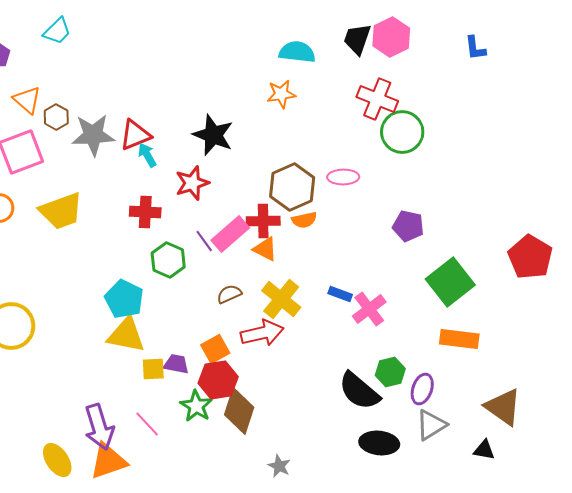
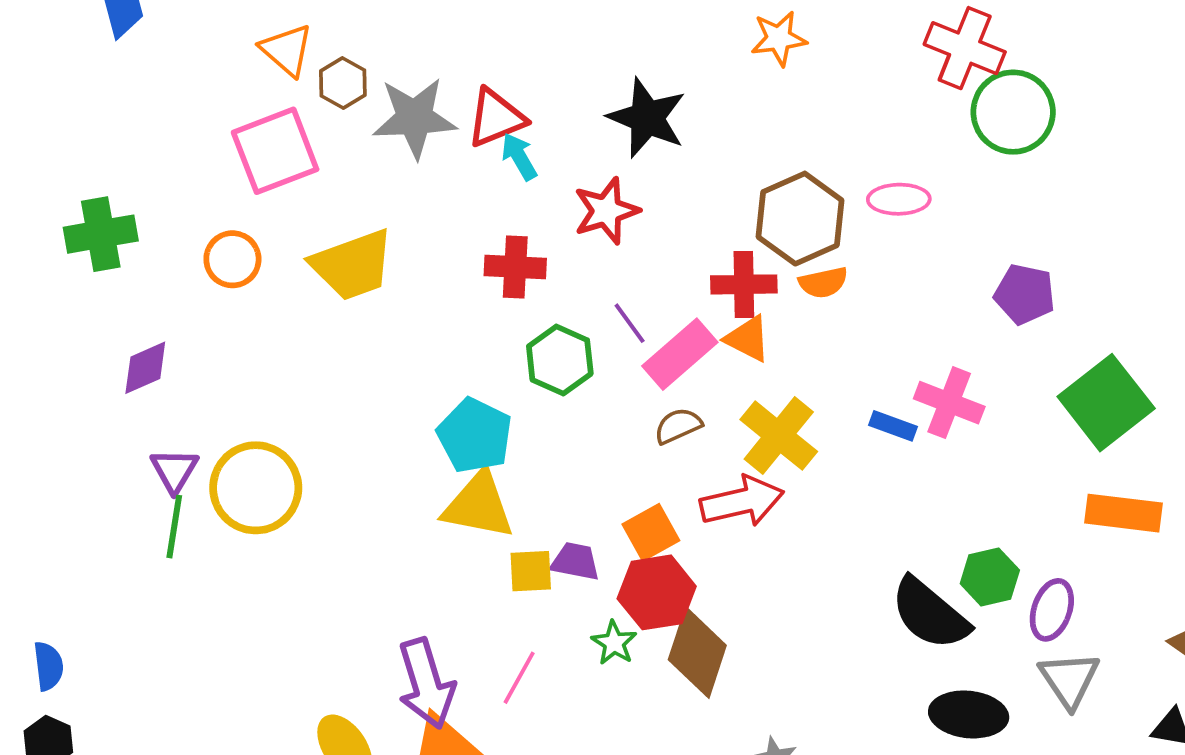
pink rectangle: (230, 234) -> (680, 354), moved
pink cross: (369, 309) -> (949, 403), moved, turned -32
green star: (196, 406) -> (614, 643), size x0.7
pink line: (147, 424) -> (519, 678), turned 72
gray triangle: (431, 425) -> (1069, 680), turned -32

